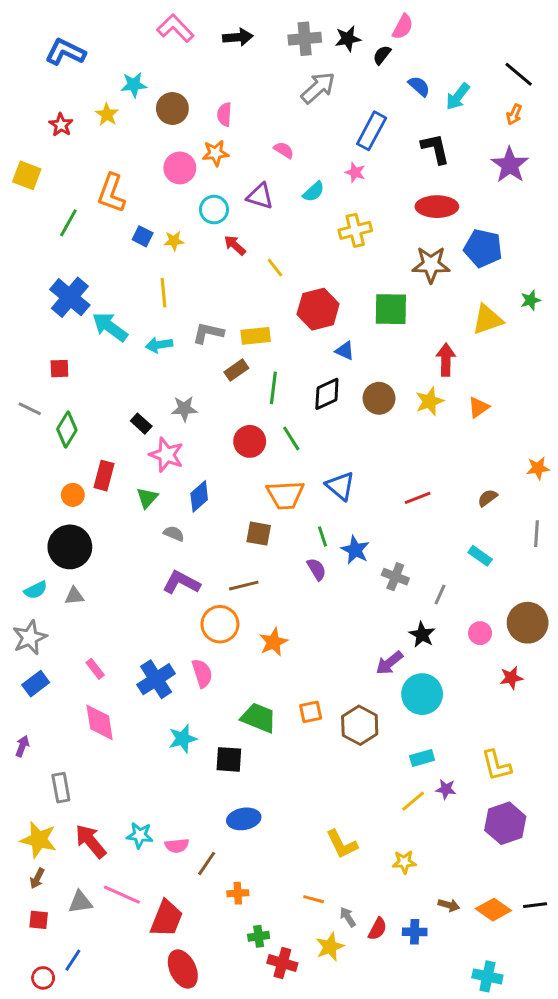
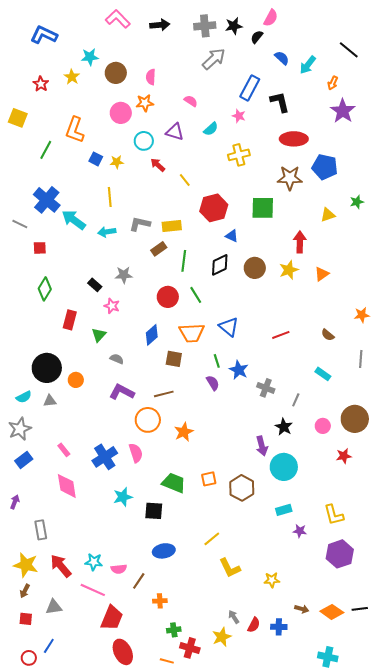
orange arrow: (514, 114) -> (333, 83), moved
black L-shape: (435, 149) -> (280, 102), moved
yellow triangle: (487, 320) -> (328, 215), size x0.7
gray line: (30, 409) -> (20, 224), moved
pink star: (166, 455) -> (112, 306), size x0.7
orange circle: (73, 495) -> (76, 380), moved
blue diamond: (199, 496) -> (152, 335), moved
brown semicircle: (487, 498) -> (328, 335), turned -104
purple arrow: (389, 663) -> (262, 446), turned -66
yellow line: (413, 801) -> (212, 539), moved
pink line: (122, 895) -> (93, 590), moved
orange line: (314, 899) -> (167, 661), moved

